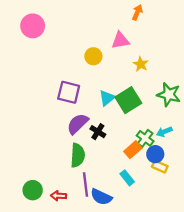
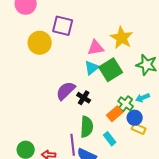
pink triangle: (120, 41) -> (96, 48), moved
yellow circle: (93, 56) -> (40, 43), moved, size x1.5
yellow star: (141, 64) -> (122, 38), size x1.6
purple square: (69, 92) -> (63, 26), moved
green semicircle: (78, 155) -> (87, 127), moved

